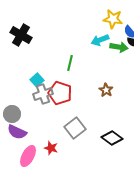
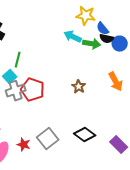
cyan arrow: (100, 40) -> (73, 37), turned 48
green line: (70, 63) -> (18, 60), moved
gray square: (75, 128) -> (48, 139), moved

